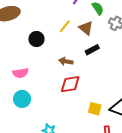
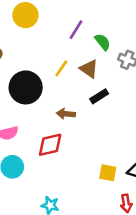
black circle: (36, 39) -> (26, 87), size x1.6
red diamond: (70, 84) -> (50, 145), moved

